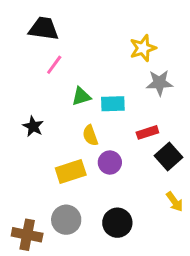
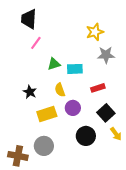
black trapezoid: (44, 29) -> (29, 19), turned -95
black star: (33, 126) -> (30, 92), moved
black square: (169, 156) -> (106, 113), moved
black circle: (117, 223) -> (86, 136), moved

